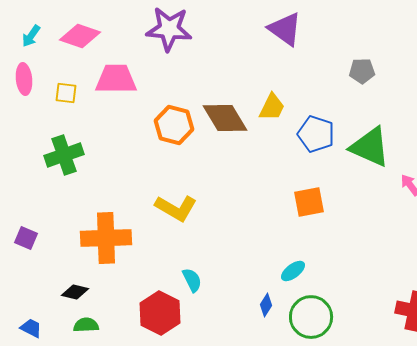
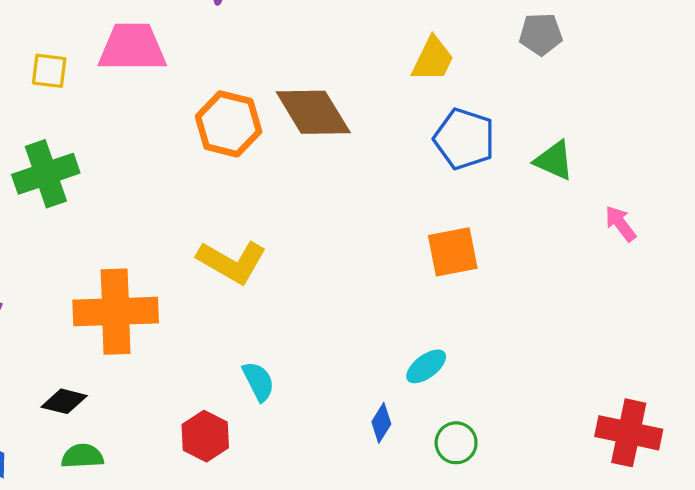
yellow trapezoid: (272, 107) -> (433, 59), moved
green triangle: (370, 147) -> (554, 160), size x0.6
red hexagon: (160, 313) -> (205, 436), size x0.7
green circle: (311, 317) -> (456, 443), size x0.6

